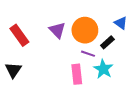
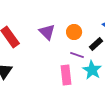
orange circle: (85, 30) -> (74, 32), size x0.6

